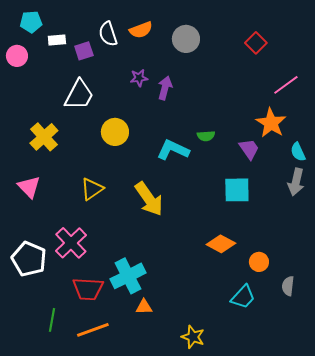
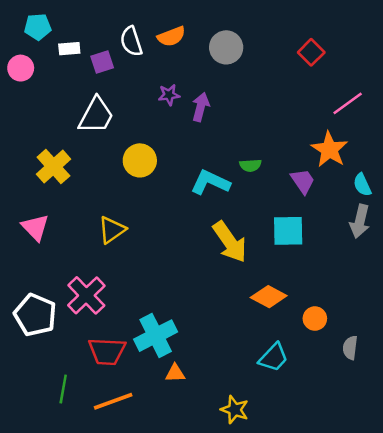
yellow arrow: (149, 199) -> (230, 242), moved
cyan trapezoid: (243, 297) -> (274, 357), moved

